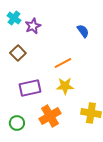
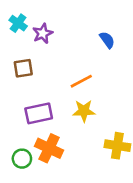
brown square: (18, 53) -> (23, 68), turned 35
orange cross: (50, 116) -> (49, 148), moved, turned -35

